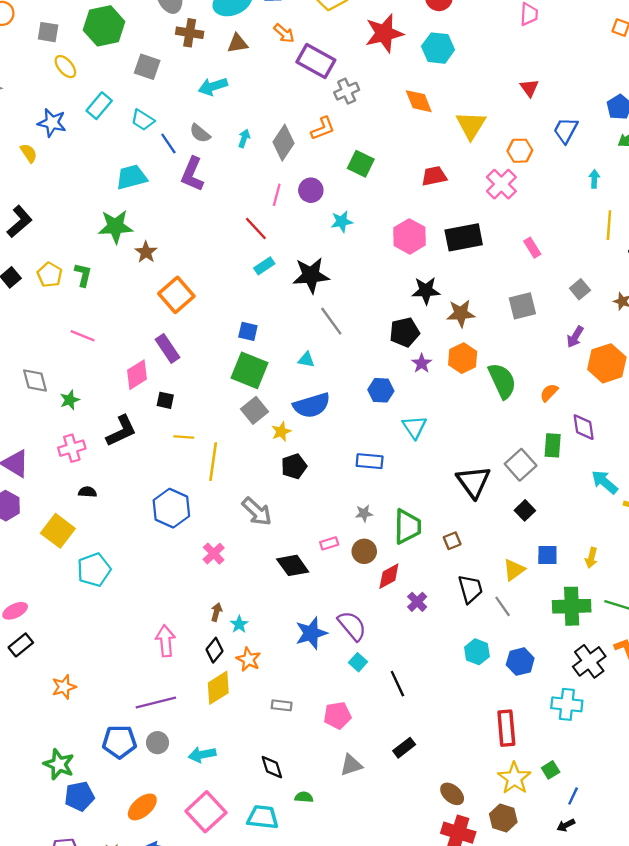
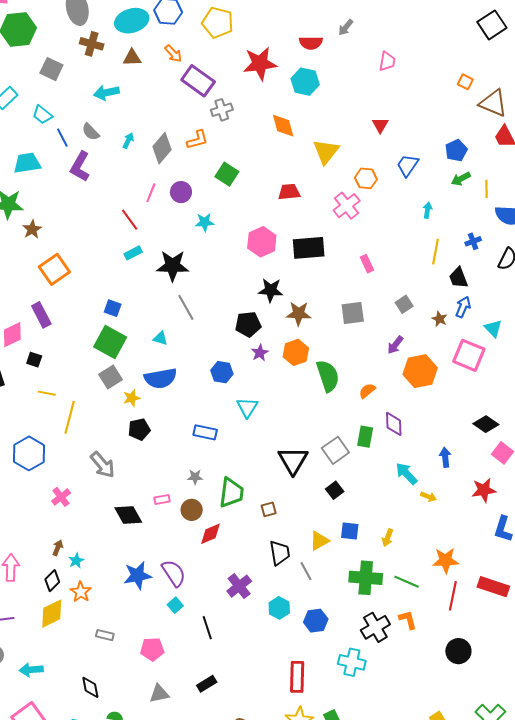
purple cross: (417, 602) -> (239, 586), moved, size x1.4

